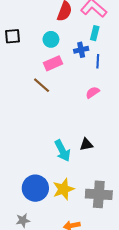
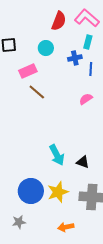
pink rectangle: (53, 63) -> (28, 71), moved
black triangle: (86, 144) -> (83, 162), moved, turned 32

